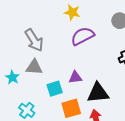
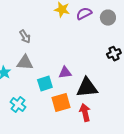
purple semicircle: (83, 36) -> (84, 14), moved, size x0.7
gray arrow: (34, 40) -> (25, 37), size x0.6

